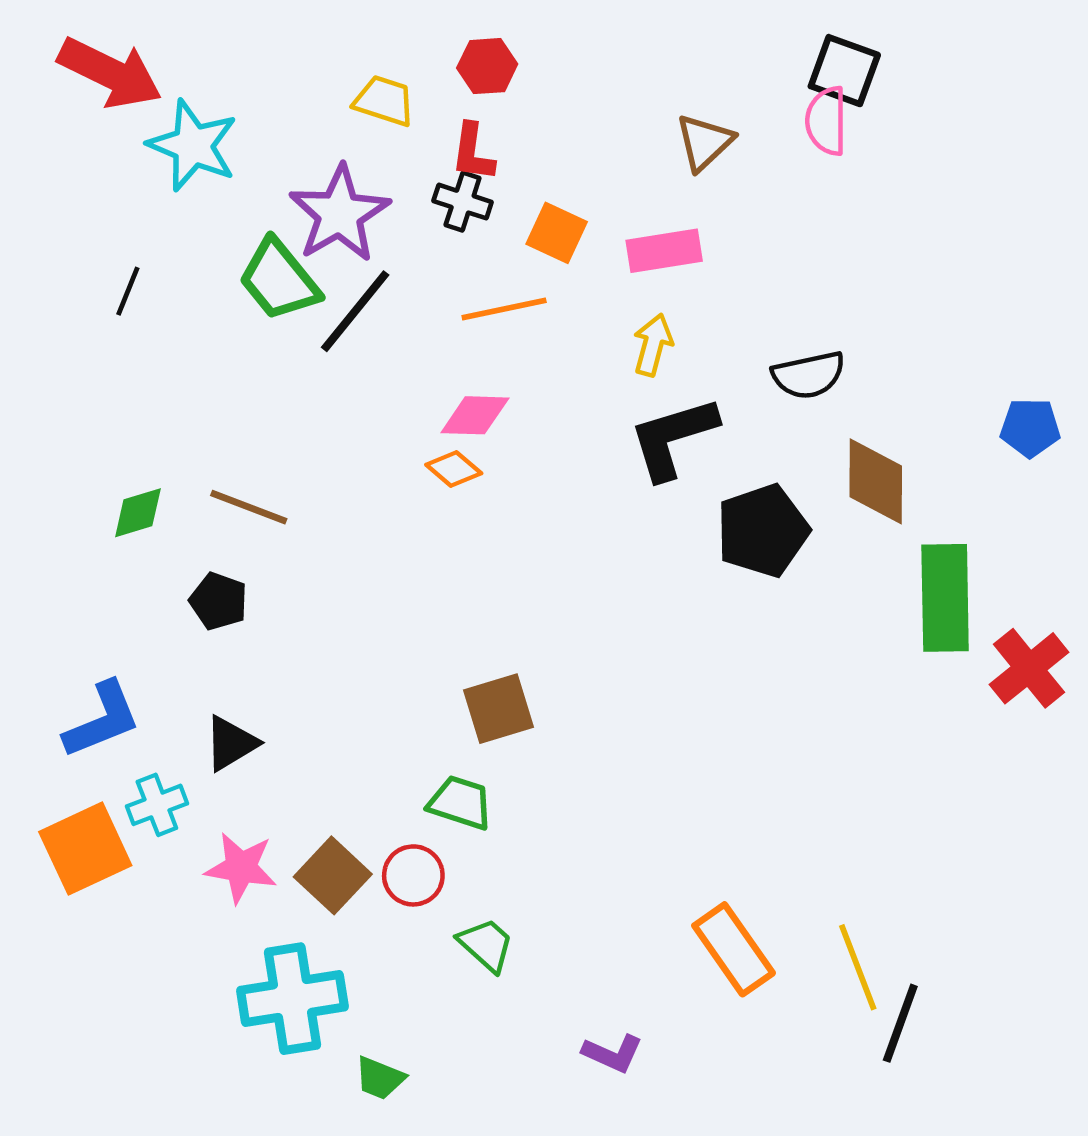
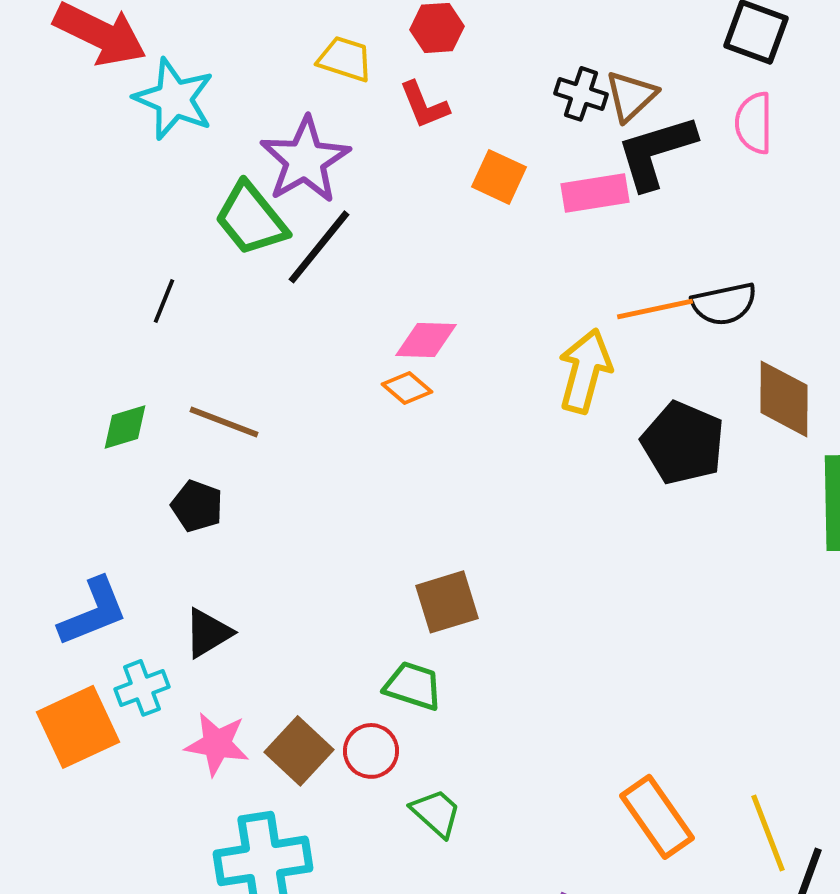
pink semicircle: (826, 121) -> (754, 123), moved
red L-shape: (473, 152) -> (424, 105), turned -30
black cross: (463, 202) -> (581, 94), moved
black line: (128, 291) -> (164, 301), moved
orange line: (504, 309) -> (655, 309), moved
yellow arrow: (653, 345) -> (585, 371), moved, size x1.5
black L-shape: (673, 438) -> (656, 152), moved
black pentagon: (763, 531) -> (683, 443), turned -30

